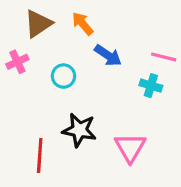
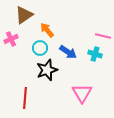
orange arrow: (83, 24) -> (47, 30), moved
blue arrow: (108, 55) -> (68, 52), moved
black star: (79, 130) -> (47, 70), moved, turned -30

